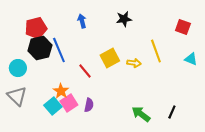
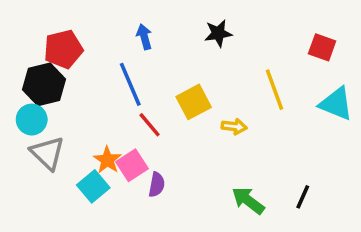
black hexagon: (40, 48) -> (44, 84), moved
blue line: (59, 50) -> (130, 84), moved
cyan triangle: (191, 59) -> (336, 104), size x1.5
yellow arrow: (134, 63) -> (234, 127), moved
gray triangle: (17, 96) -> (48, 153), moved
pink square: (69, 103) -> (132, 165), moved

